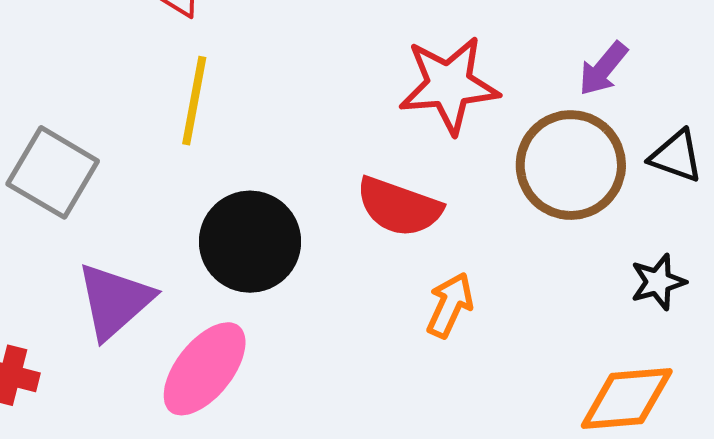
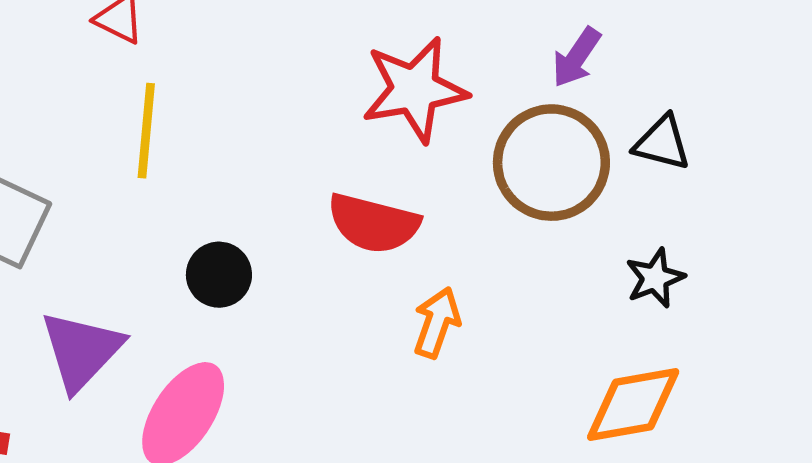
black circle: (250, 242) -> (219, 275), size x0.6

